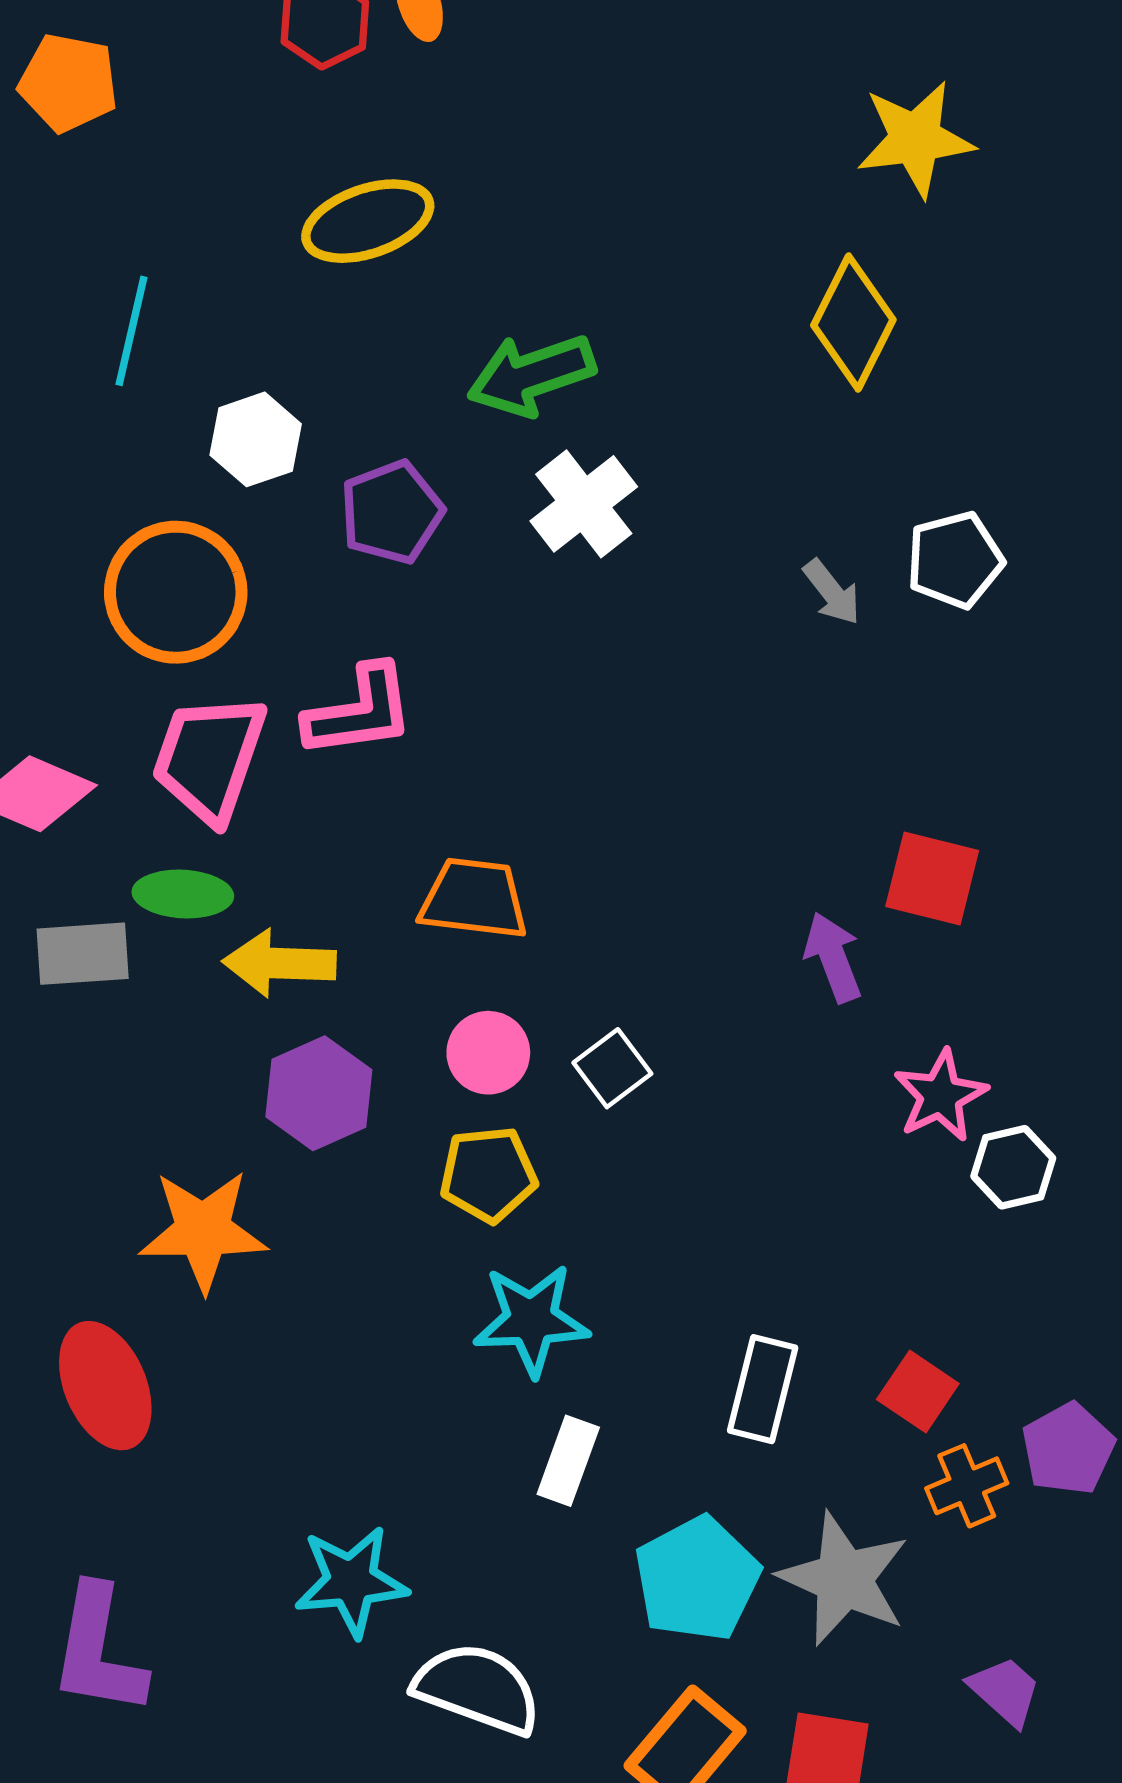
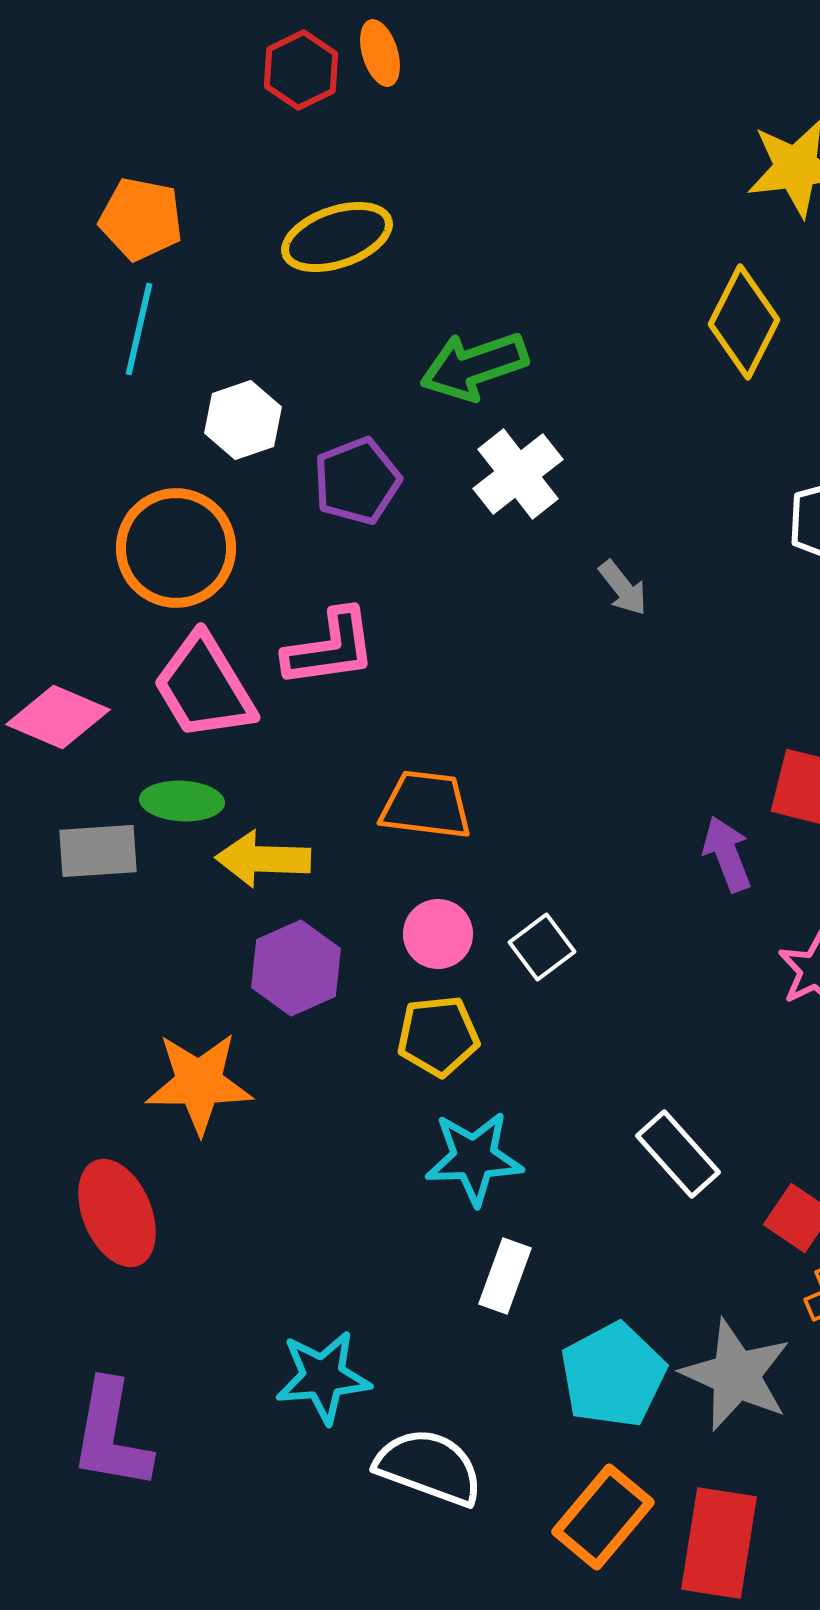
orange pentagon: (68, 83) -> (141, 219), moved
gray arrow: (832, 592) -> (623, 588), moved
pink trapezoid: (209, 758) -> (204, 687), turned -50
white rectangle: (763, 1389) -> (678, 1154), moved, turned -56

